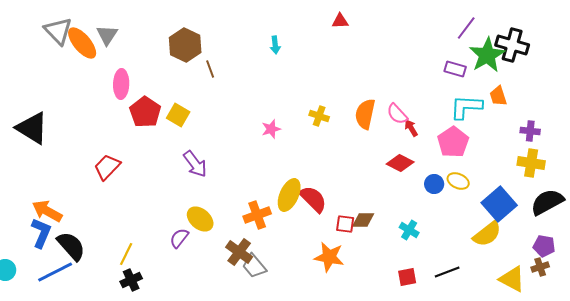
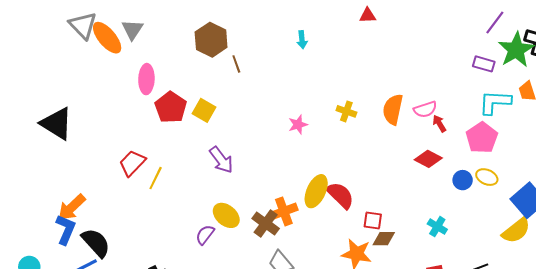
pink semicircle: (397, 114) -> (425, 109), turned -65
orange arrow: (47, 211) -> (72, 207), turned -72
brown diamond: (363, 220) -> (384, 239), moved
brown cross: (239, 252) -> (266, 224), moved
yellow line: (126, 254) -> (156, 178), moved

